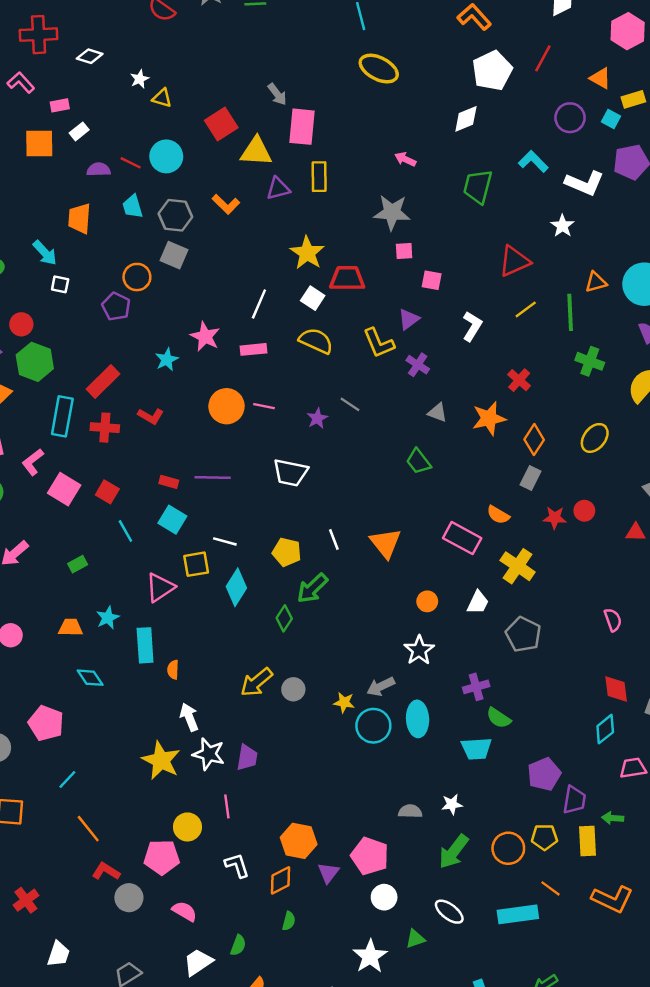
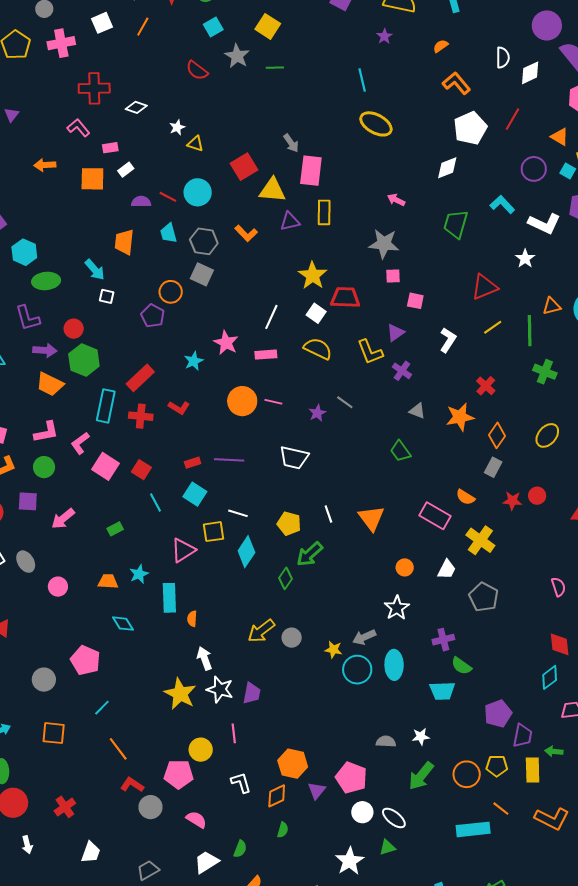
red rectangle: (169, 482) -> (193, 463), turned -35
white ellipse: (449, 912) -> (394, 818), moved

